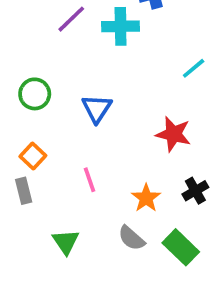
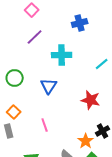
cyan cross: (121, 26) -> (62, 55), moved
orange star: (146, 198) -> (86, 141), moved

